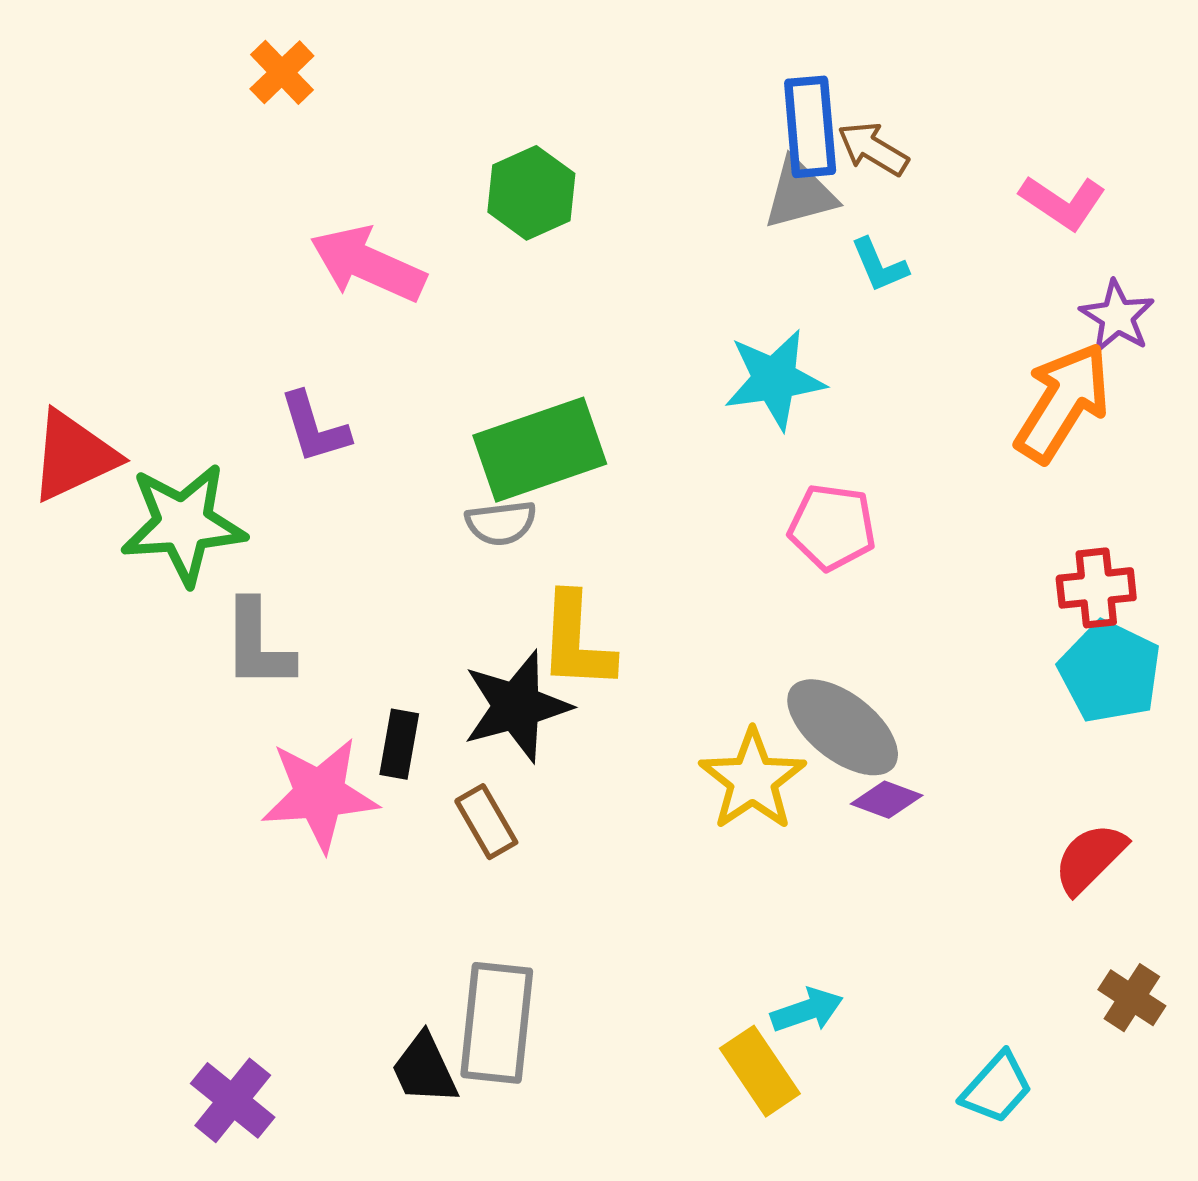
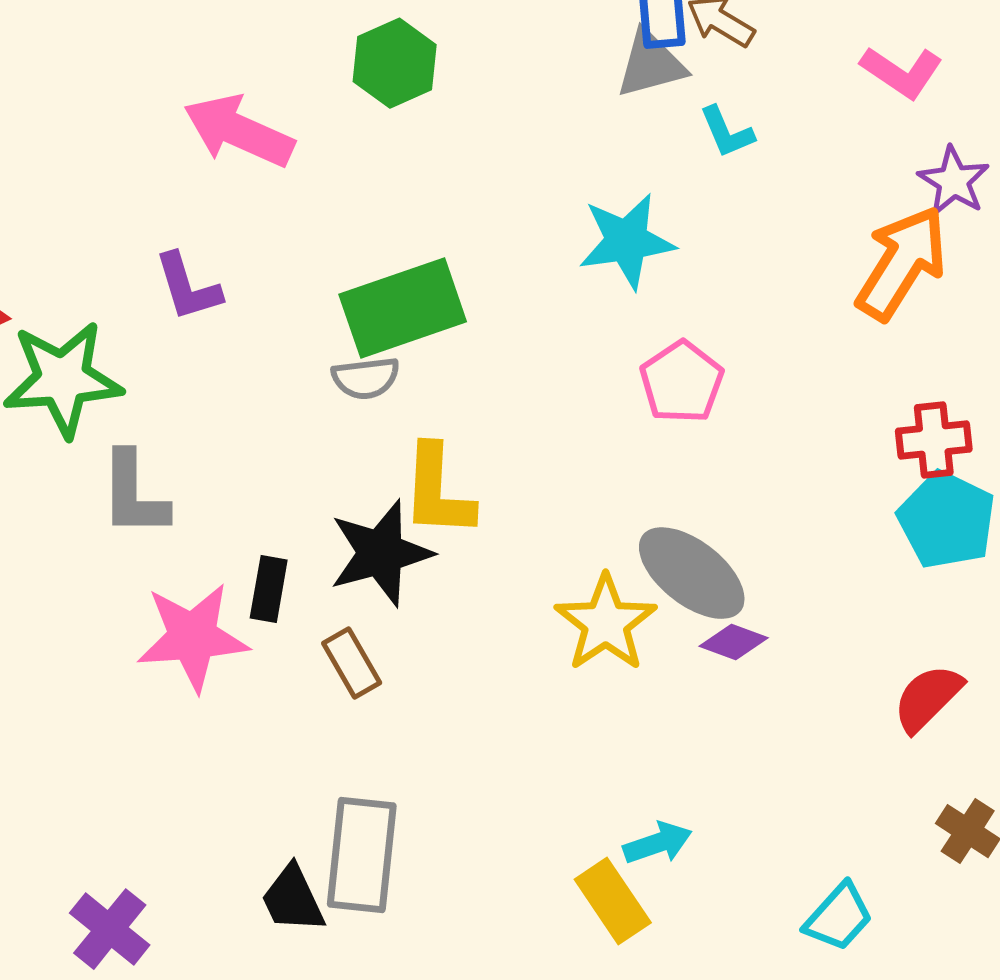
pink pentagon: (832, 527) -> (682, 382), turned 30

